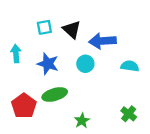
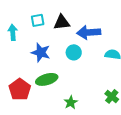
black triangle: (72, 30) -> (62, 22), turned -48
cyan arrow: (16, 54) -> (13, 32), moved

